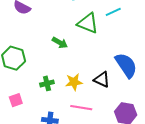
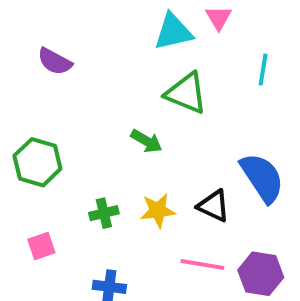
cyan line: (113, 12) -> (263, 70), moved, turned -56
green arrow: (60, 43) -> (146, 141), moved
pink line: (81, 108) -> (202, 264), moved

